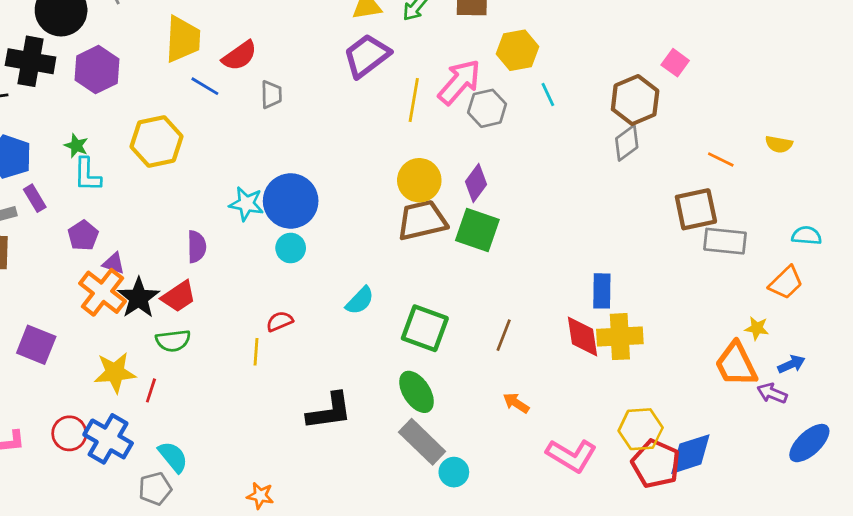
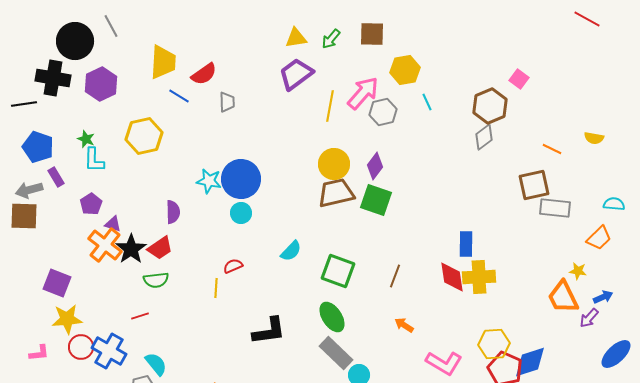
yellow star: (115, 373) -> (67, 319), moved
red line: (151, 390) -> (140, 316), turned 54
purple arrow: (772, 393) -> (589, 318), turned -70

